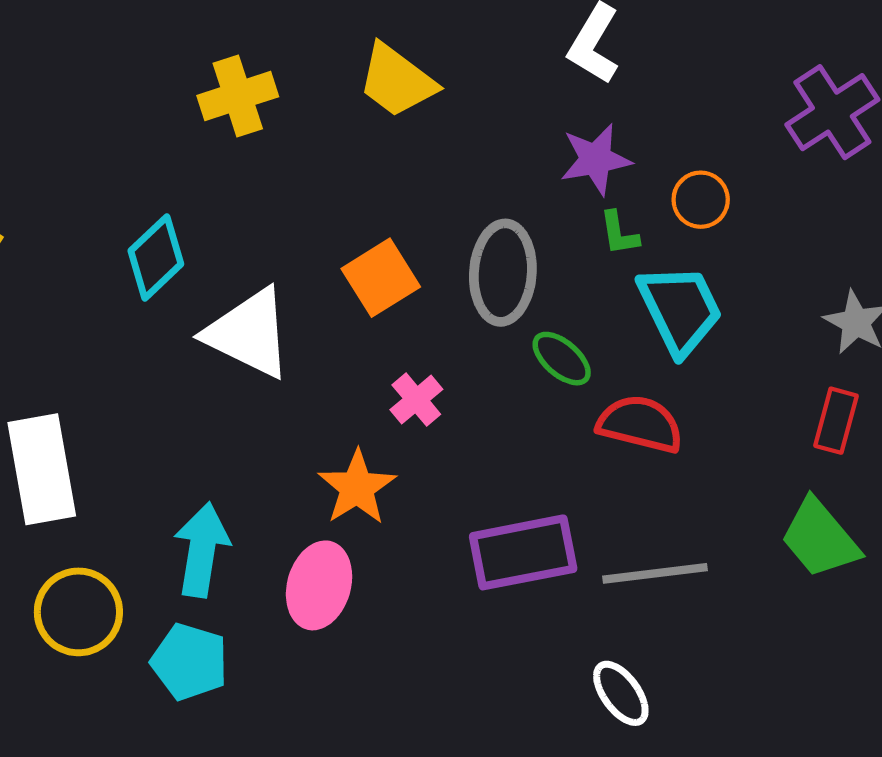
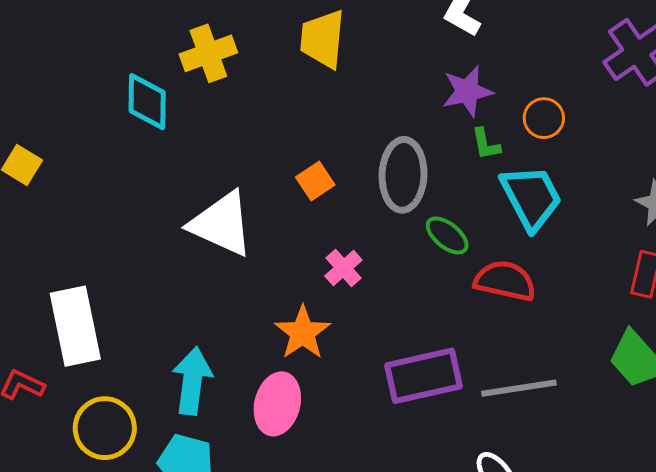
yellow trapezoid: (397, 81) -> (323, 39), turned 60
cyan diamond: (156, 257) -> (147, 102), moved, turned -44
orange square: (381, 278) -> (315, 181), size x0.7

